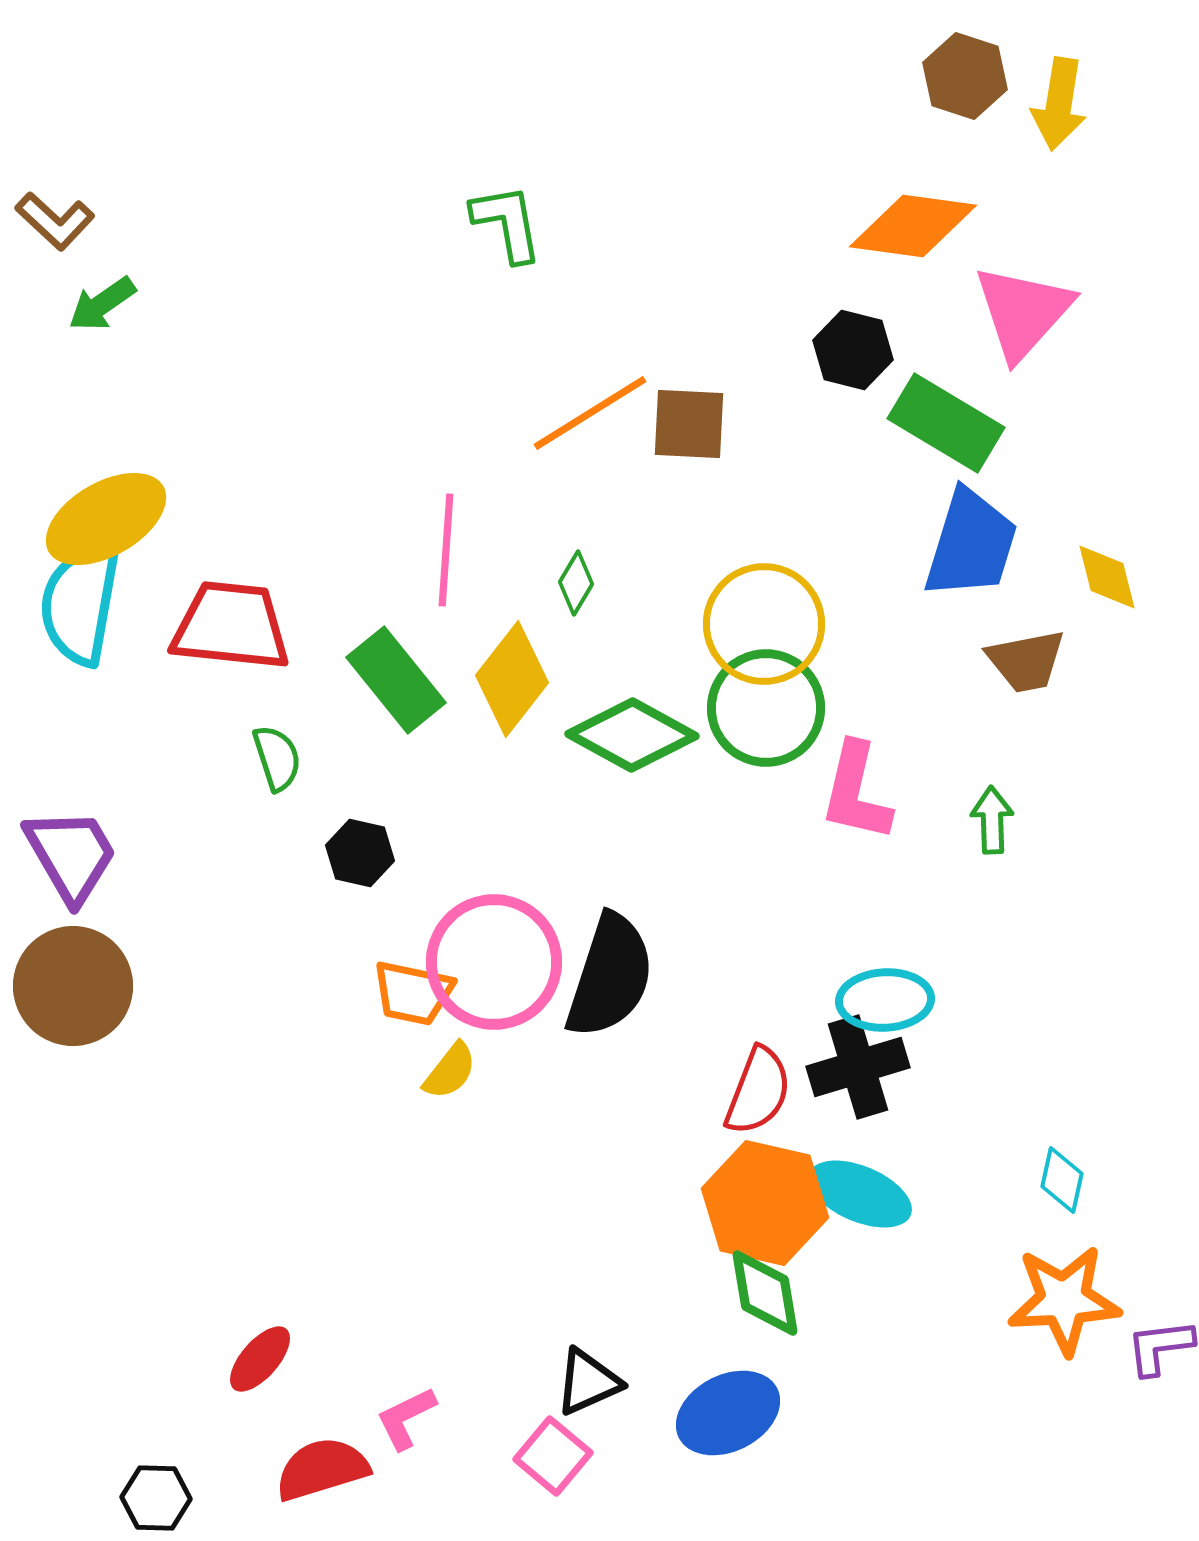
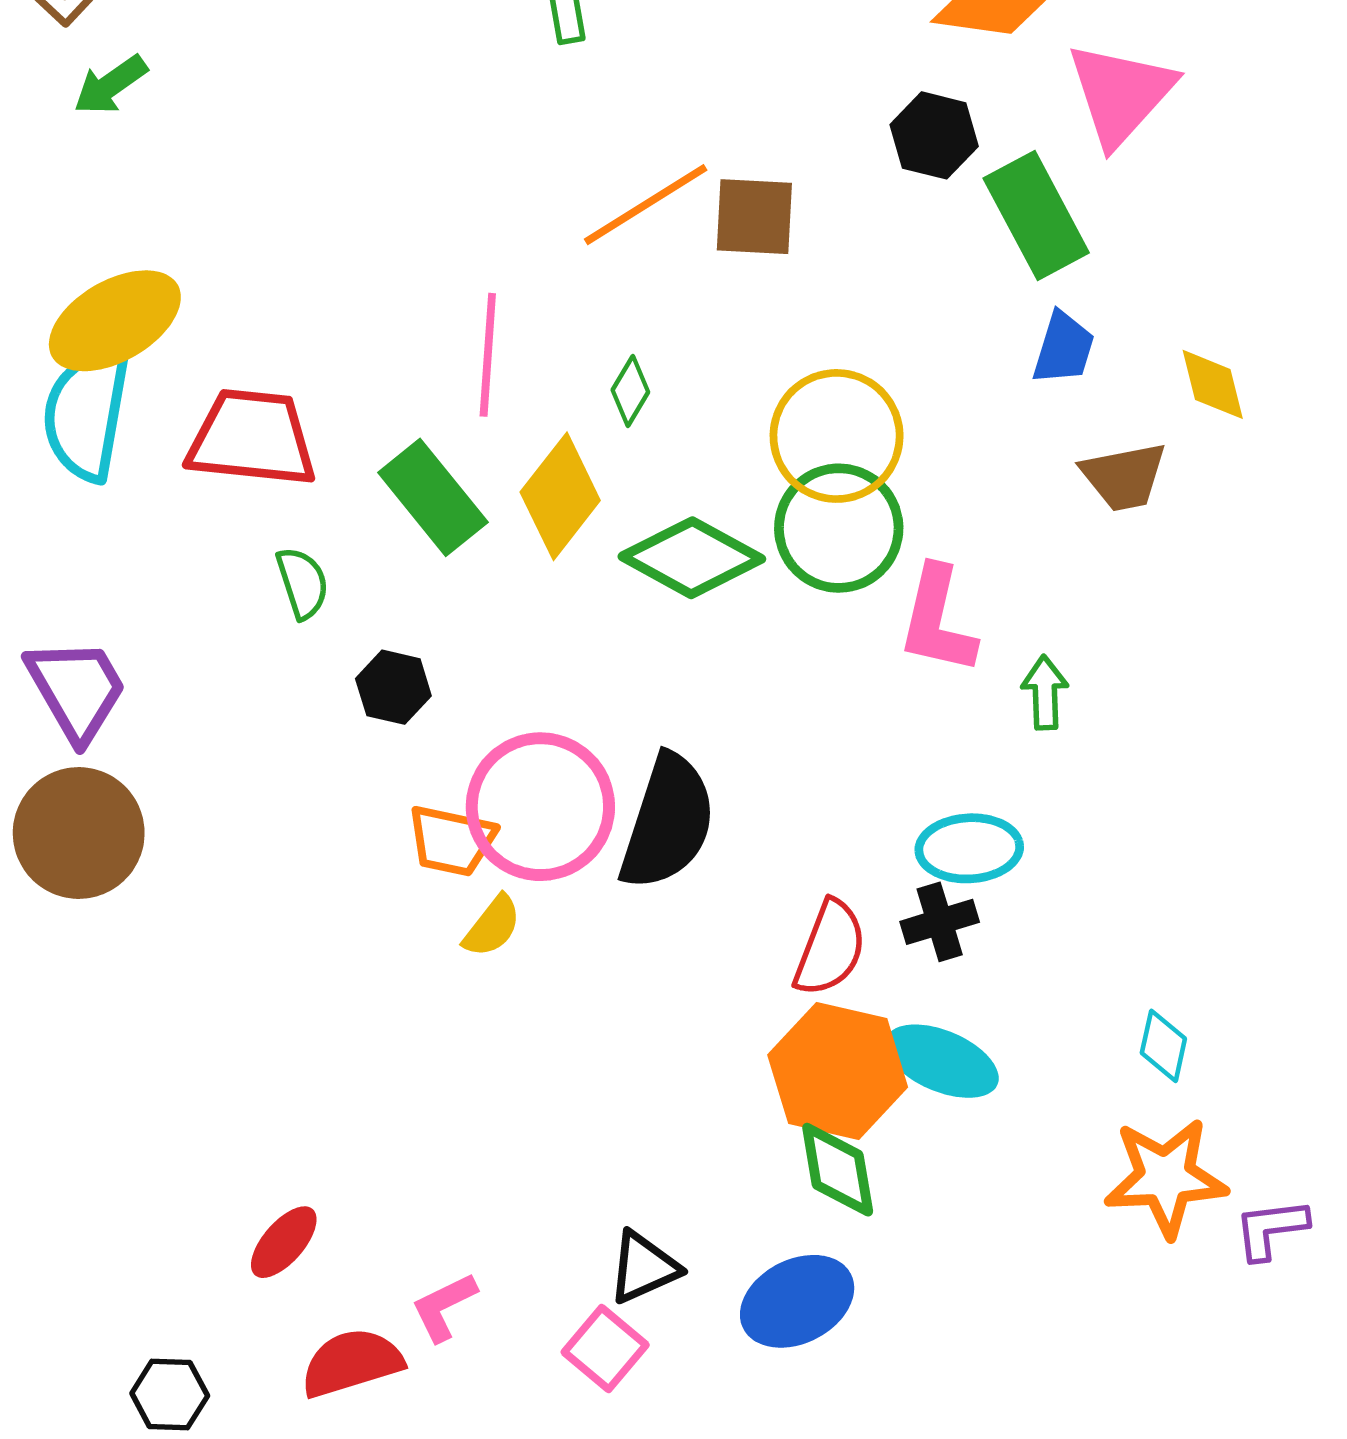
green rectangle: (946, 423) -> (1036, 216), turned 31
blue trapezoid: (971, 544) -> (1064, 348), size x0.6
green arrow: (992, 820) -> (1045, 693), moved
black cross: (858, 1067) -> (940, 922), size x0.7

